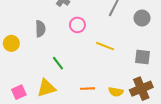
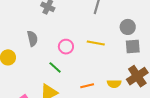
gray circle: (142, 18) -> (128, 27), moved
pink circle: (77, 25) -> (66, 47), moved

